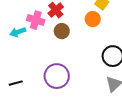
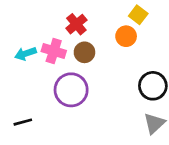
pink cross: (36, 20) -> (54, 51), moved
purple circle: (57, 76) -> (71, 90), moved

